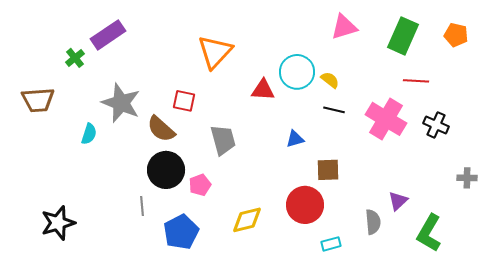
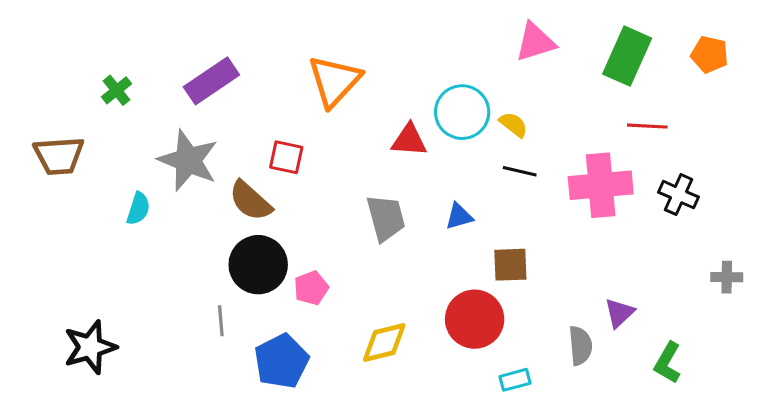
purple rectangle: (108, 35) -> (211, 81), moved
pink cross: (386, 119) -> (601, 185), turned -36
gray trapezoid: (223, 140) -> (386, 218), moved
green L-shape: (429, 233) -> (668, 363), size x0.7

